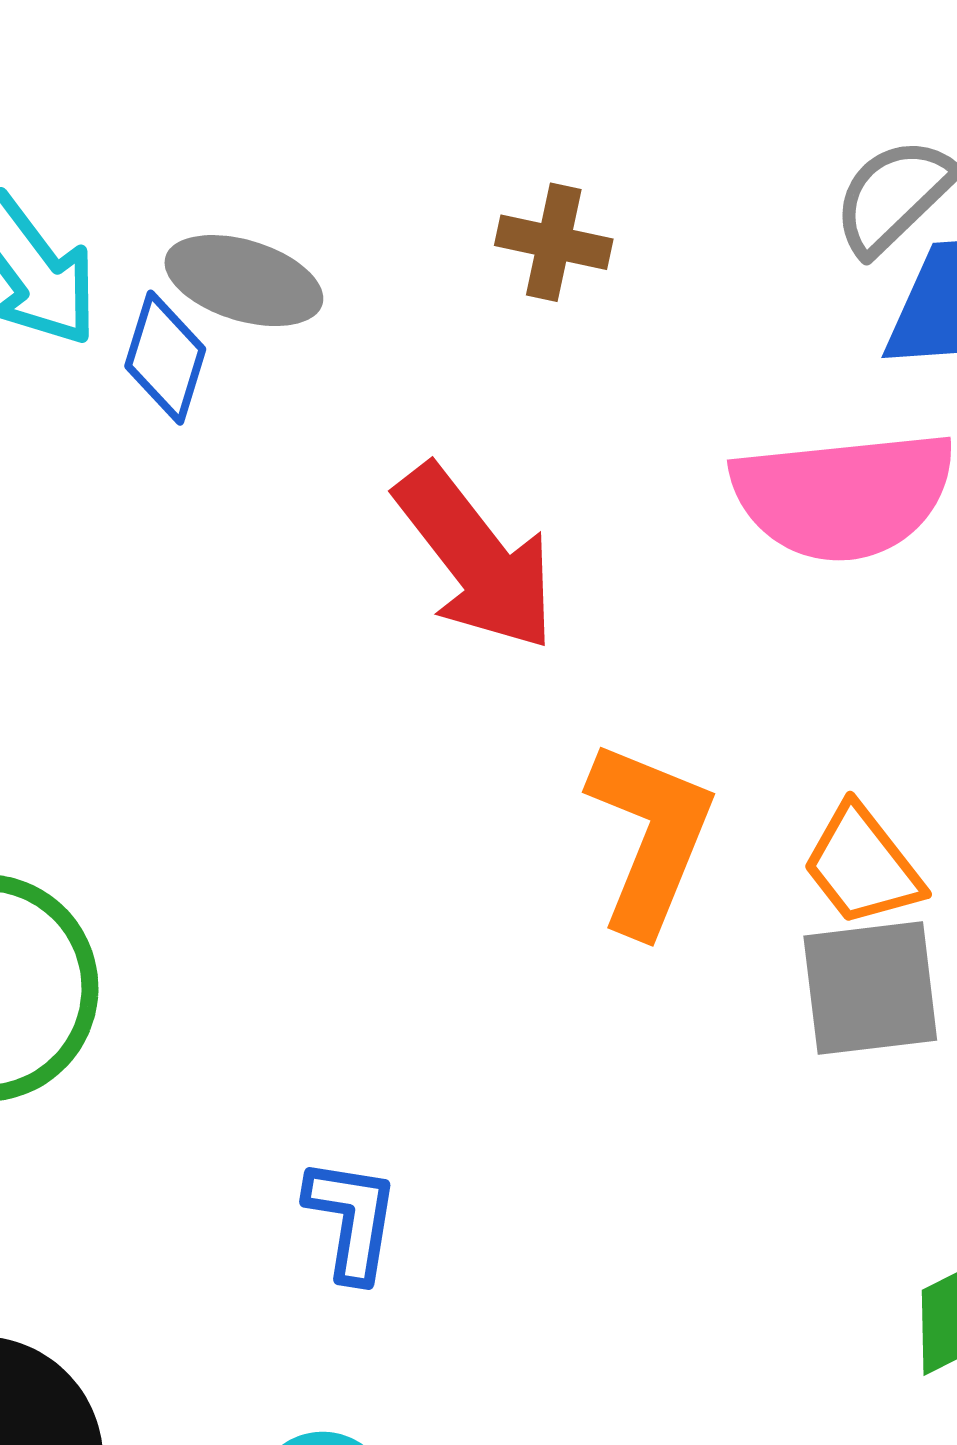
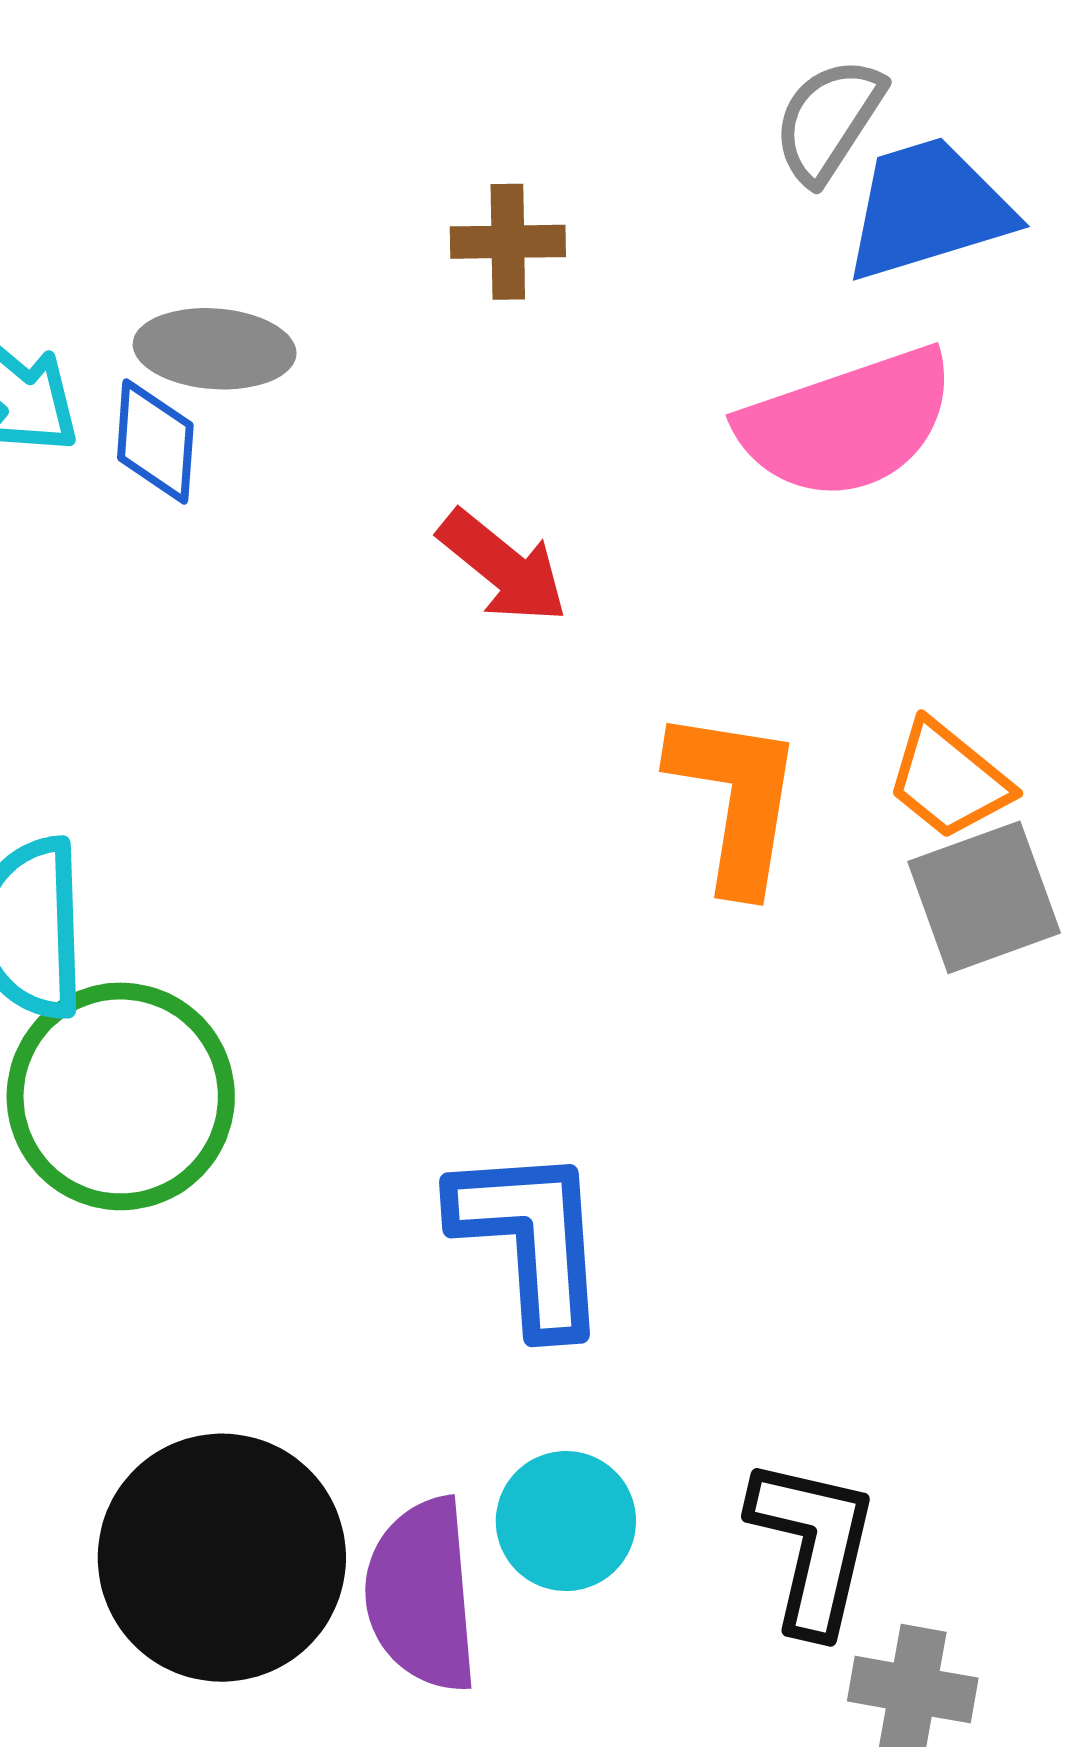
red arrow: (476, 558) -> (503, 567), size x0.7
blue L-shape: (352, 1219) -> (531, 1239), size x1.6

